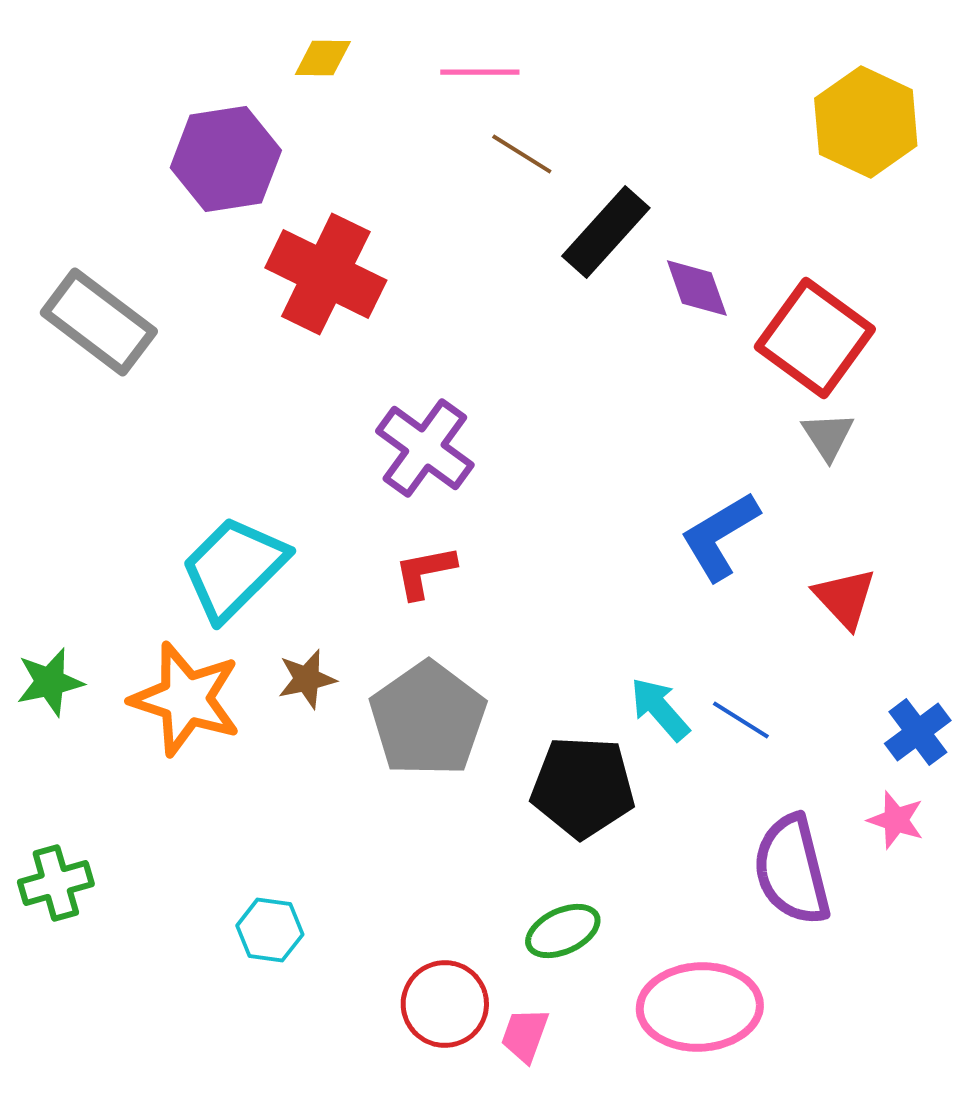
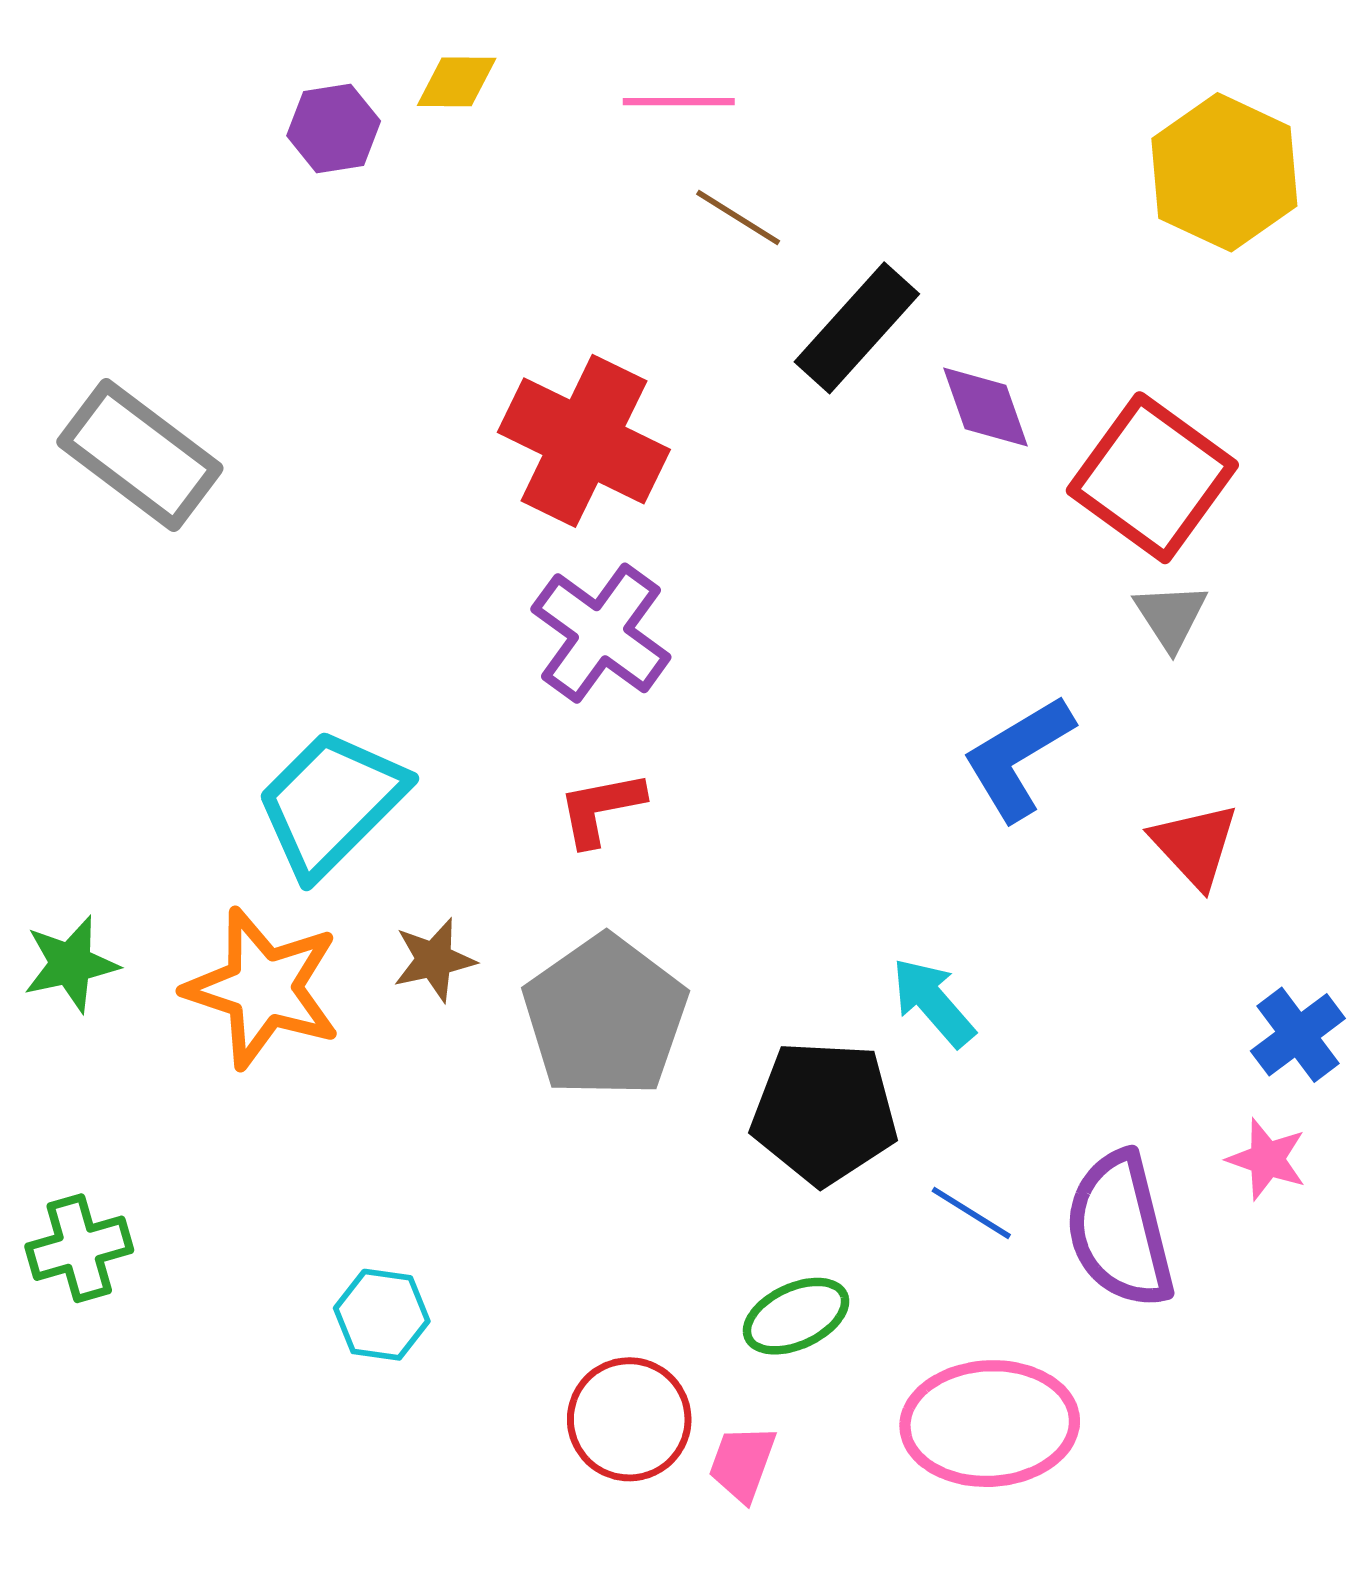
purple hexagon: (226, 159) -> (334, 128), moved, size x0.6
red cross: (326, 274) -> (584, 441), moved
blue line: (741, 720) -> (971, 1213), moved

